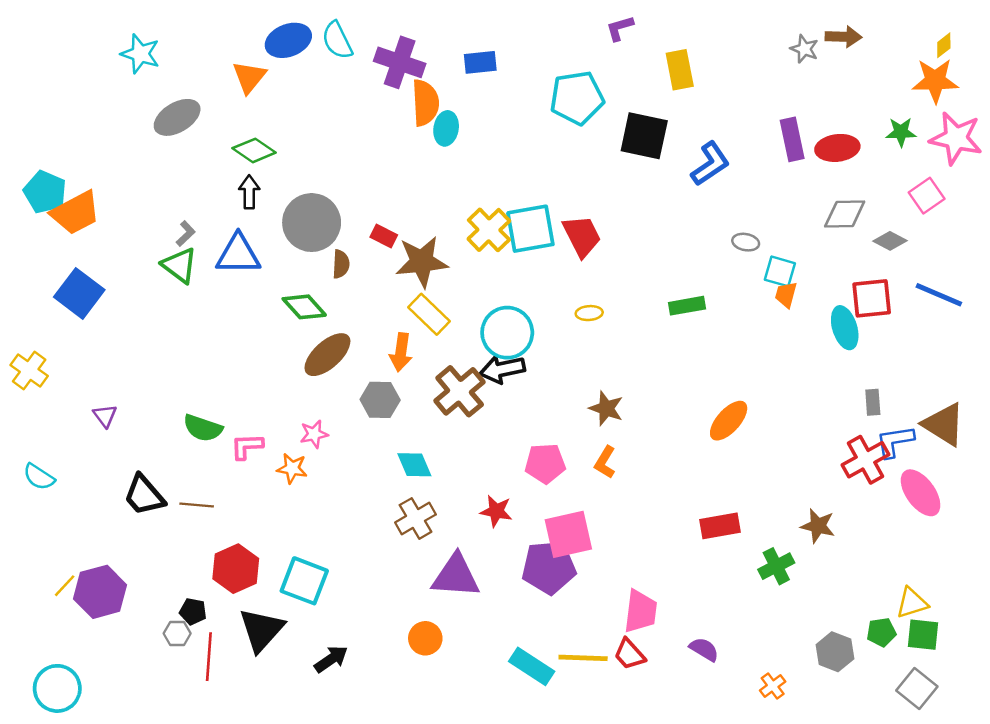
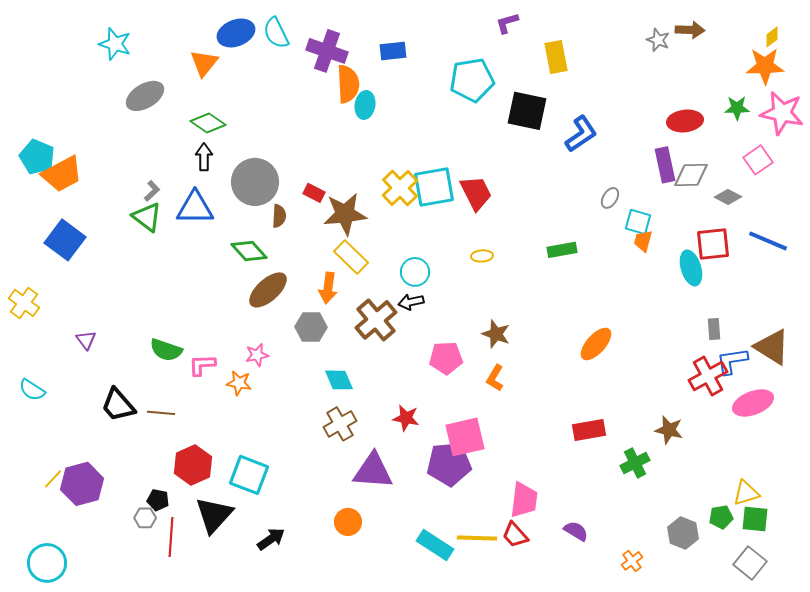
purple rectangle: (792, 139) -> (665, 165), moved
gray ellipse: (746, 242) -> (610, 198), turned -70
cyan circle: (507, 333) -> (415, 272), size x0.7
black arrow: (502, 369) -> (411, 302), size x0.7
pink pentagon: (545, 463) -> (446, 358), moved
pink ellipse: (921, 493) -> (753, 403), turned -75

